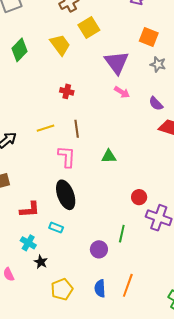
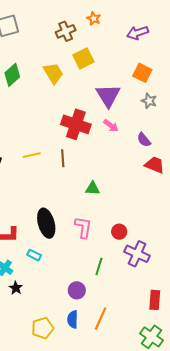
red cross: (67, 91) -> (76, 124), moved, size x2.0
pink L-shape: (67, 157) -> (83, 227), moved
purple circle: (99, 249) -> (77, 290), moved
yellow pentagon: (62, 289) -> (43, 328), moved

